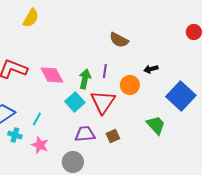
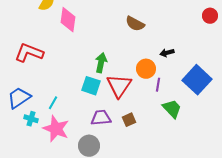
purple line: (105, 71) -> (158, 85), moved
pink diamond: (52, 75) -> (68, 20), moved, turned 35
cyan square: (75, 102) -> (91, 86), turned -30
pink star: (40, 145) -> (56, 129), size x1.5

